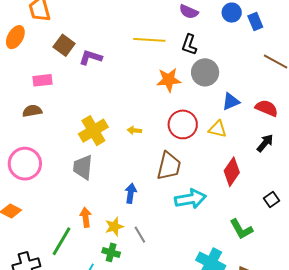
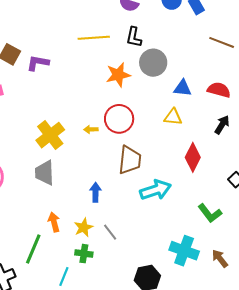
blue triangle: (231, 102) -> (183, 88), turned 36
red circle: (183, 124) -> (119, 119), moved

